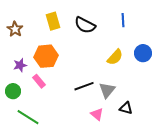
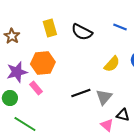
blue line: (123, 20) -> (120, 27), turned -64
purple star: (20, 65) -> (17, 72), size x1.5
pink triangle: (97, 114) -> (107, 125), moved

